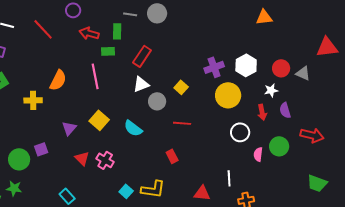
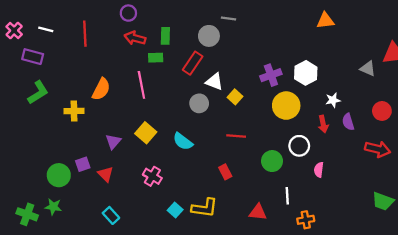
purple circle: (73, 10) -> (128, 13), moved
gray circle: (157, 13) -> (209, 36), moved
gray line: (130, 14) -> (228, 18), moved
red line: (43, 29) -> (85, 34), turned 40
red circle: (281, 68) -> (382, 111), moved
gray triangle: (303, 73) -> (368, 69), moved
white triangle: (141, 84) -> (214, 82), moved, turned 42
gray circle: (157, 101) -> (199, 103), moved
green circle: (279, 146) -> (272, 161), moved
red triangle: (82, 158) -> (106, 174), moved

